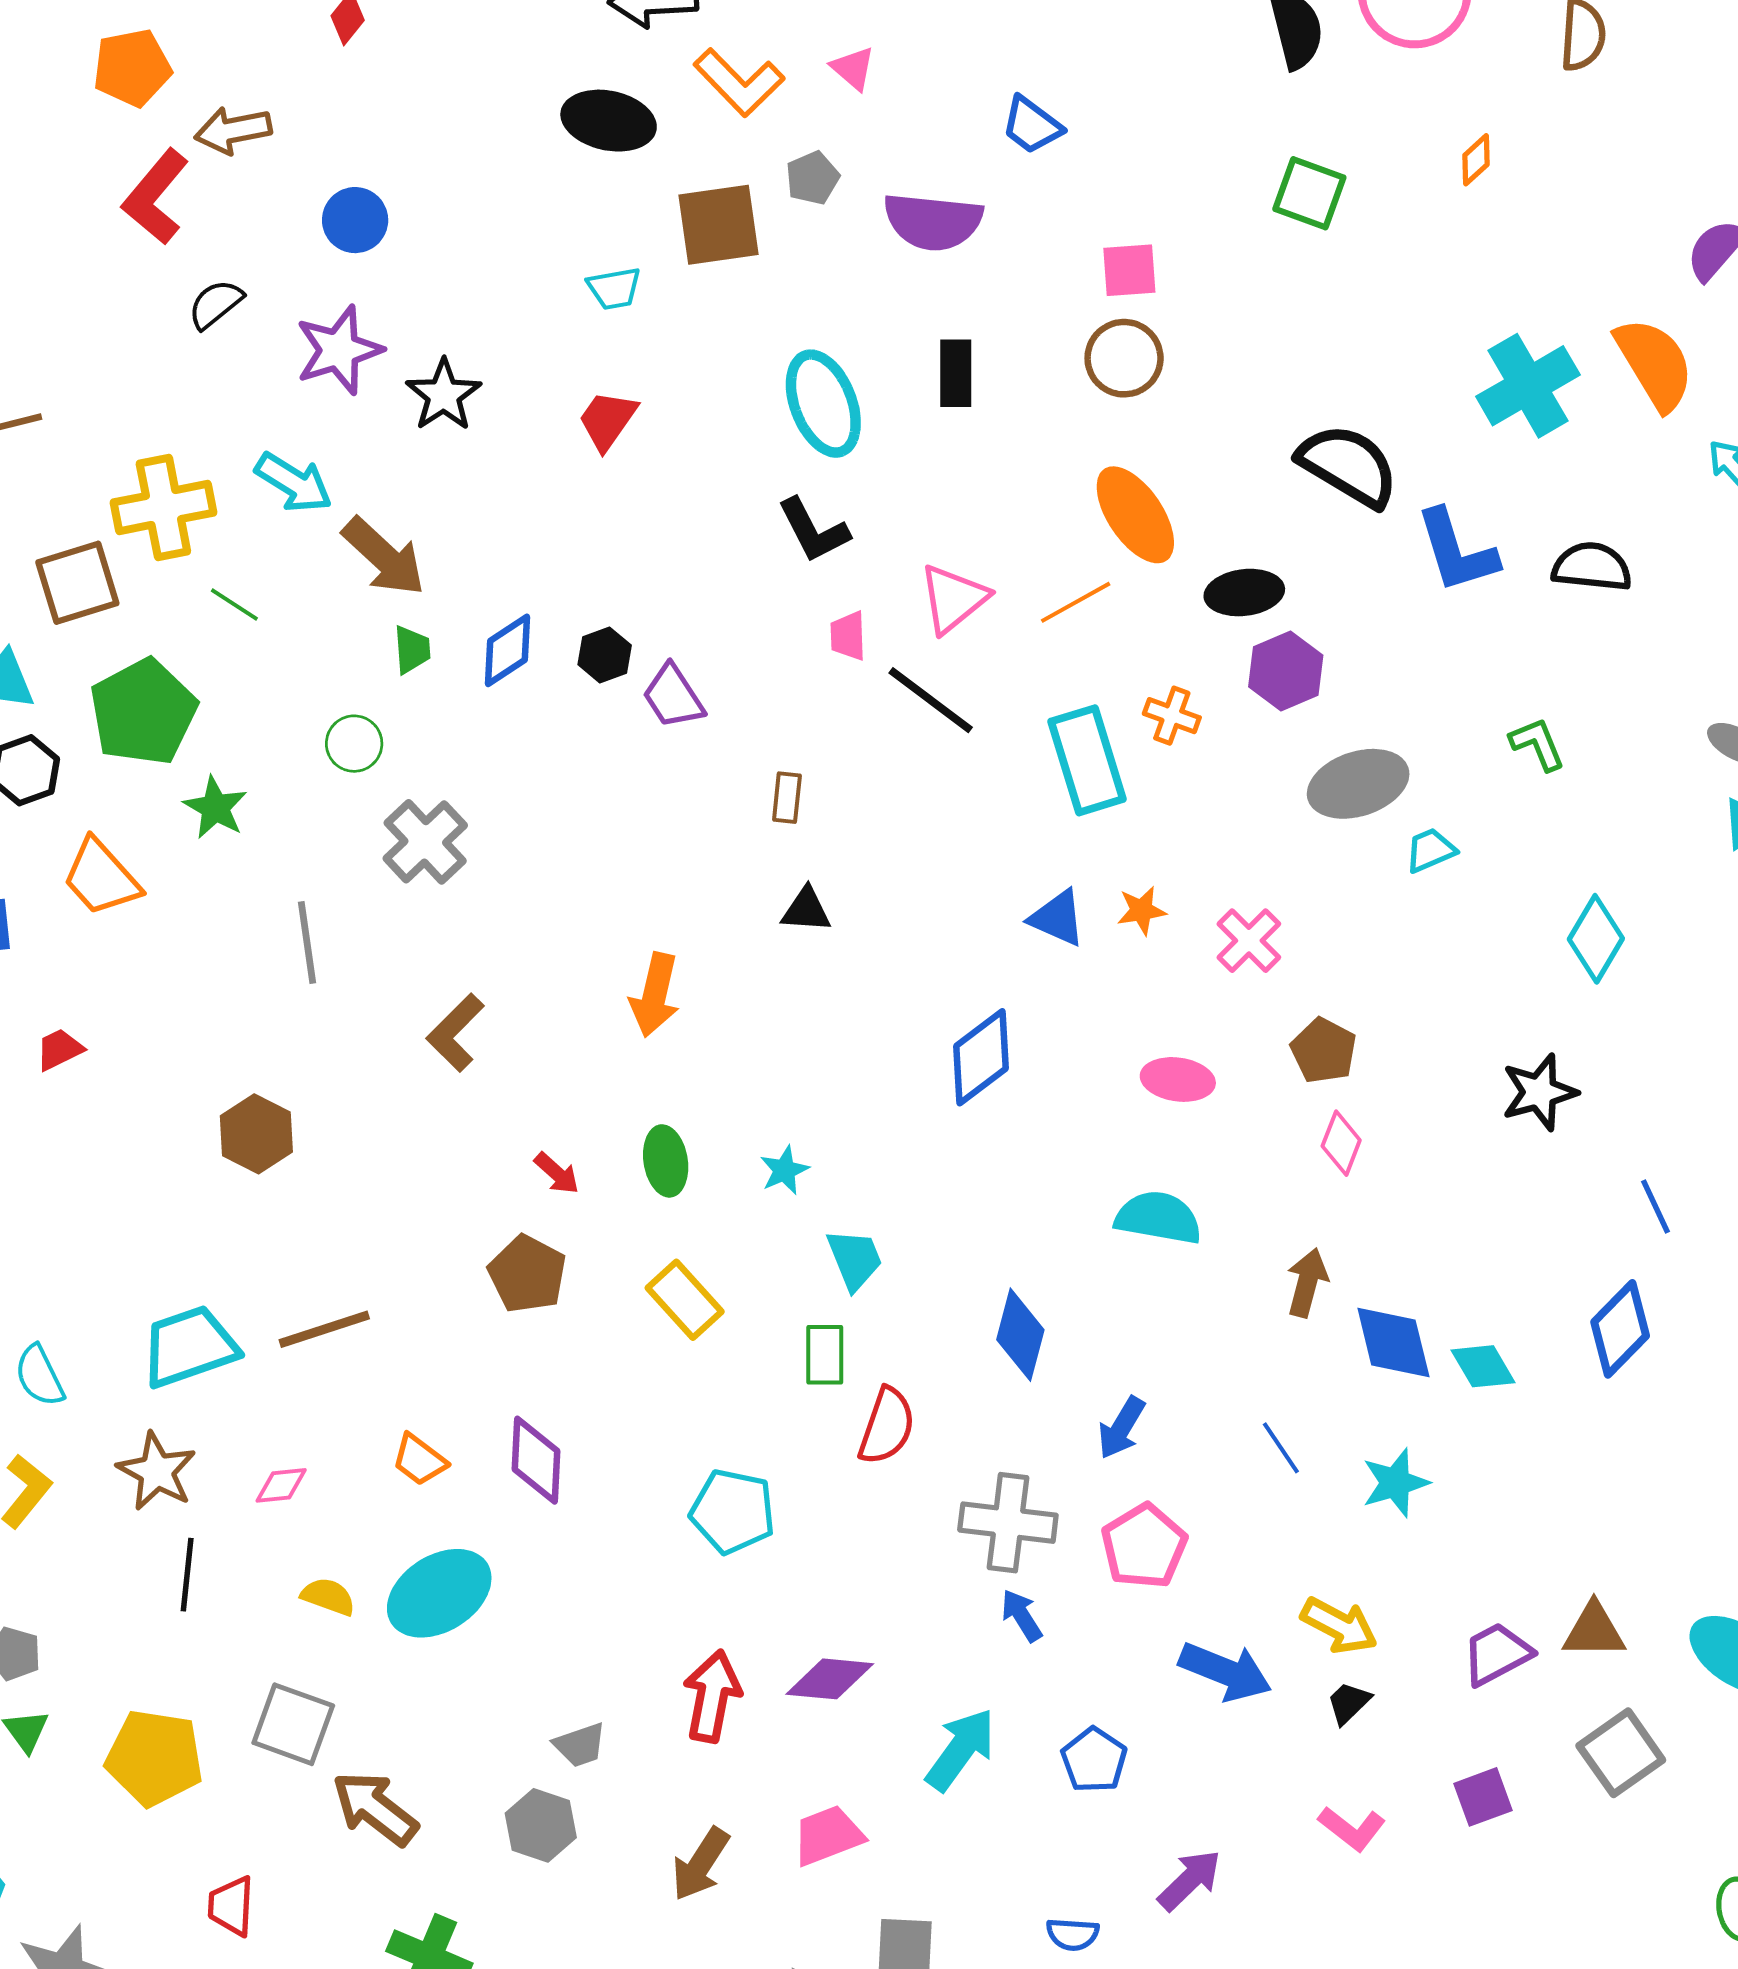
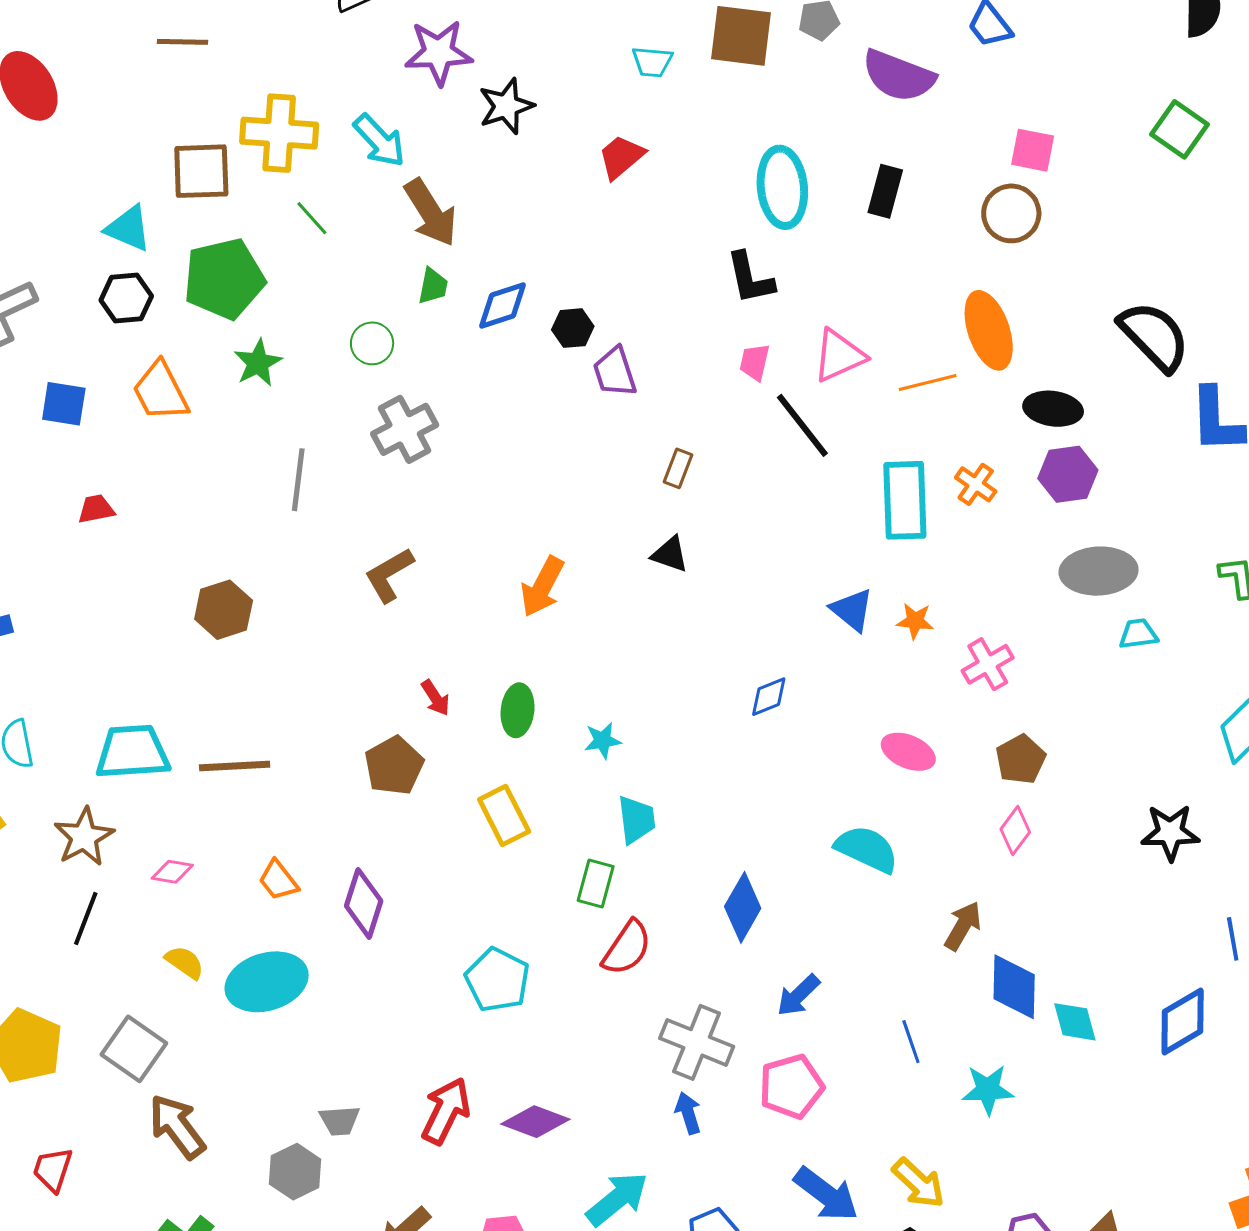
blue diamond: (981, 1057) -> (769, 697), size x0.6

